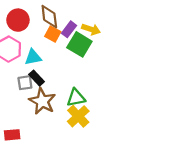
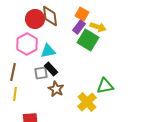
brown diamond: (49, 17) -> (50, 16), moved
orange square: (53, 34) -> (82, 14), moved
green triangle: (76, 98) -> (105, 86), moved
brown star: (42, 101) -> (56, 89), size x0.7

